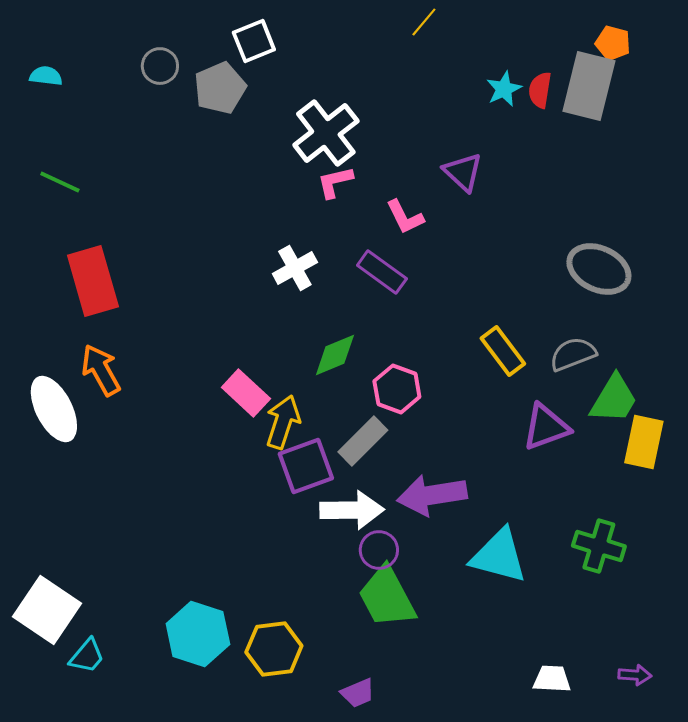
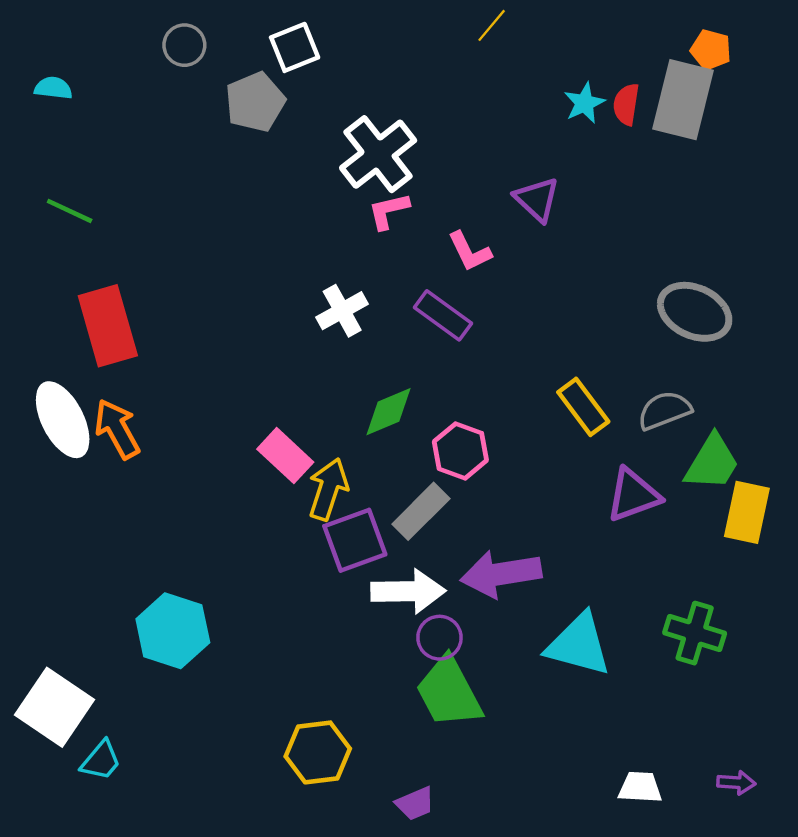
gray circle: (160, 66) -> (184, 45), moved
white ellipse: (54, 409) -> (63, 420), moved
cyan hexagon: (198, 634) -> (173, 631), moved

